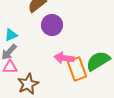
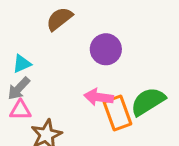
purple circle: (52, 25) -> (106, 49), moved

